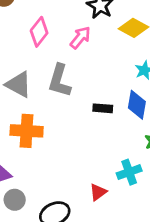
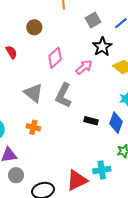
orange cross: (27, 131) -> (33, 127), size x0.6
red triangle: (98, 192) -> (77, 180), size x1.6

